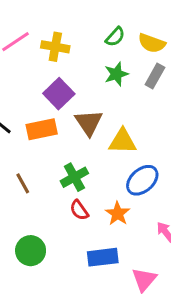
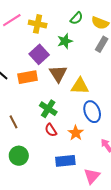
green star: (116, 74) -> (65, 41), moved
green cross: (74, 177) -> (48, 109), turned -30
blue ellipse: (142, 180) -> (92, 112), turned -70
brown line: (23, 183) -> (14, 122), moved

